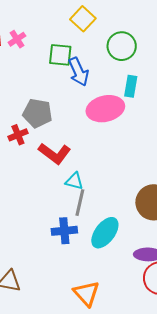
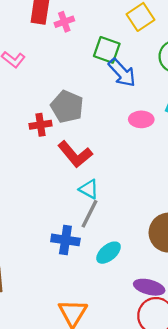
blue arrow: (79, 72) -> (122, 73), turned -32
pink ellipse: (105, 109) -> (141, 119), size x0.6
cyan ellipse: (105, 233) -> (109, 253), size x0.7

